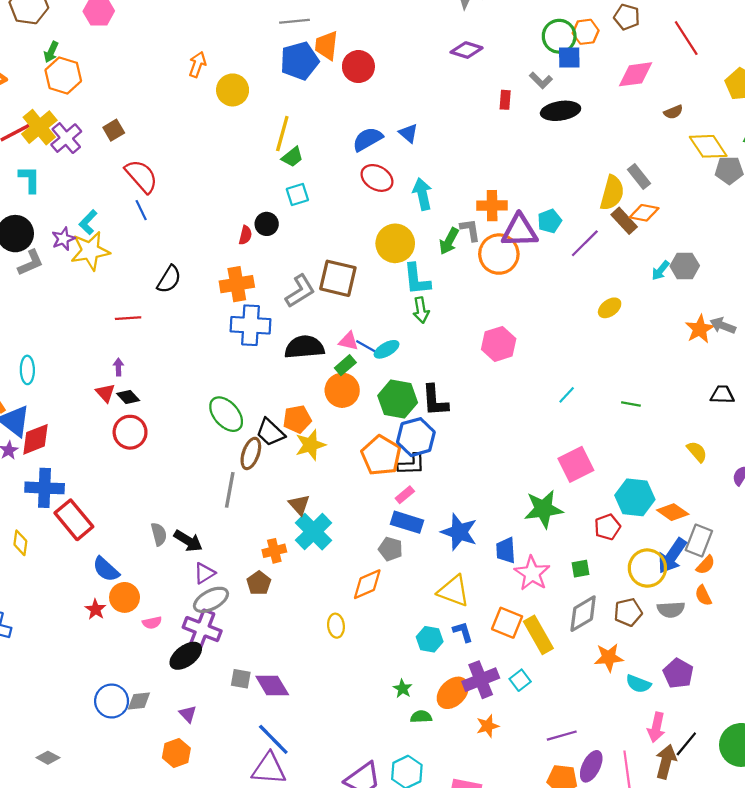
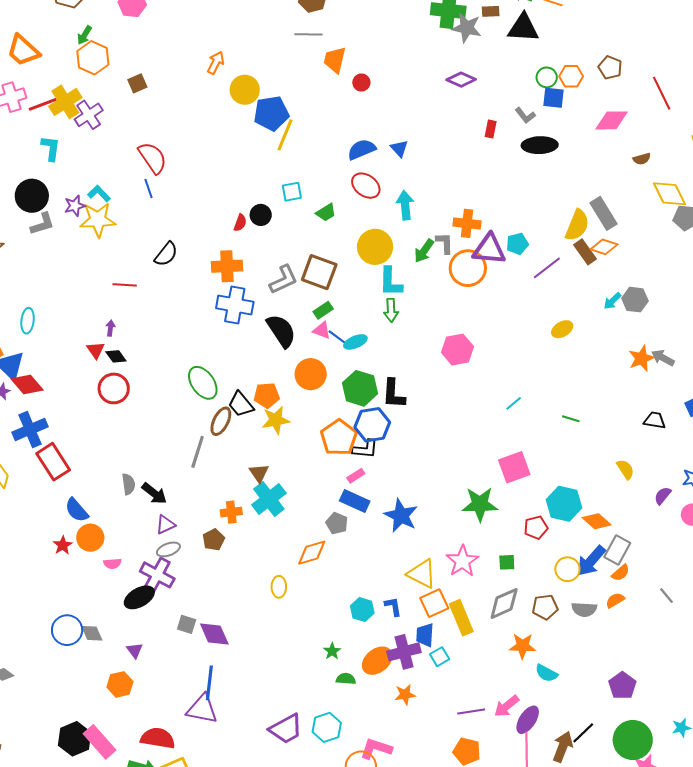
green circle: (559, 36) -> (547, 77), size x0.7
blue pentagon: (299, 61) -> (271, 113), moved
red circle: (358, 67) -> (361, 83), size x0.6
brown square: (114, 130) -> (137, 83), moved
green trapezoid: (292, 157) -> (326, 212), moved
gray rectangle: (639, 176) -> (603, 213), size x1.4
cyan L-shape: (88, 222) -> (99, 194), turned 85
black semicircle: (304, 347) -> (281, 331), turned 54
green rectangle: (345, 365) -> (323, 310), moved
red diamond: (36, 439) -> (27, 384), turned 64
blue cross: (45, 488) -> (30, 430), turned -32
blue trapezoid: (506, 550) -> (425, 635), moved
yellow circle: (647, 568) -> (567, 569), size x0.7
yellow triangle: (454, 591) -> (422, 574), moved
orange semicircle: (703, 595) -> (615, 600), turned 78
gray ellipse: (211, 600) -> (168, 549), size x0.7
orange square: (507, 623) -> (434, 603), turned 36
purple pentagon: (678, 673) -> (622, 686), moved
gray diamond: (139, 701) -> (92, 633), turned 65
pink arrow: (656, 727) -> (507, 706), moved, turned 32
blue line: (273, 739) -> (209, 683), turned 44
purple ellipse: (591, 766) -> (528, 720), moved

